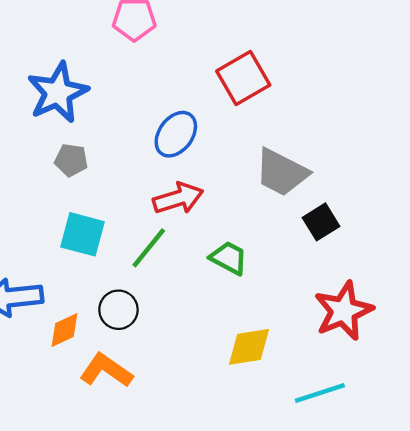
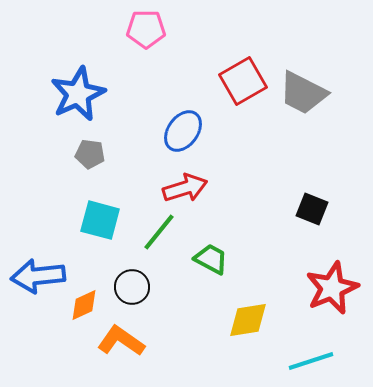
gray trapezoid: (282, 172) -> (303, 93), moved
black square: (321, 222) -> (312, 209), turned -36
green trapezoid: (229, 258) -> (211, 259), moved

